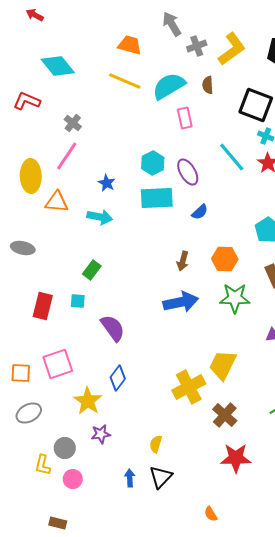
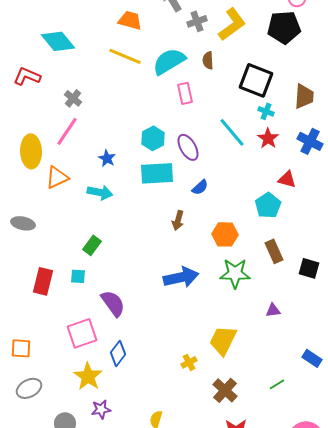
orange triangle: (57, 202) -> (57, 177), turned -30
brown arrow: (183, 261) -> (178, 220), moved
pink square: (58, 364) -> (82, 333), moved
yellow cross: (189, 387) -> (189, 362), size x0.5

